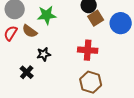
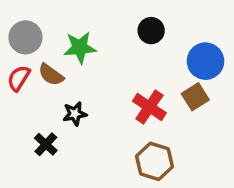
brown square: (96, 18) -> (195, 97), moved
red cross: (88, 50) -> (149, 107), turned 30

